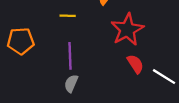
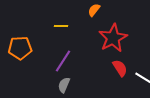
purple line: (70, 56) -> (63, 61), turned 35

